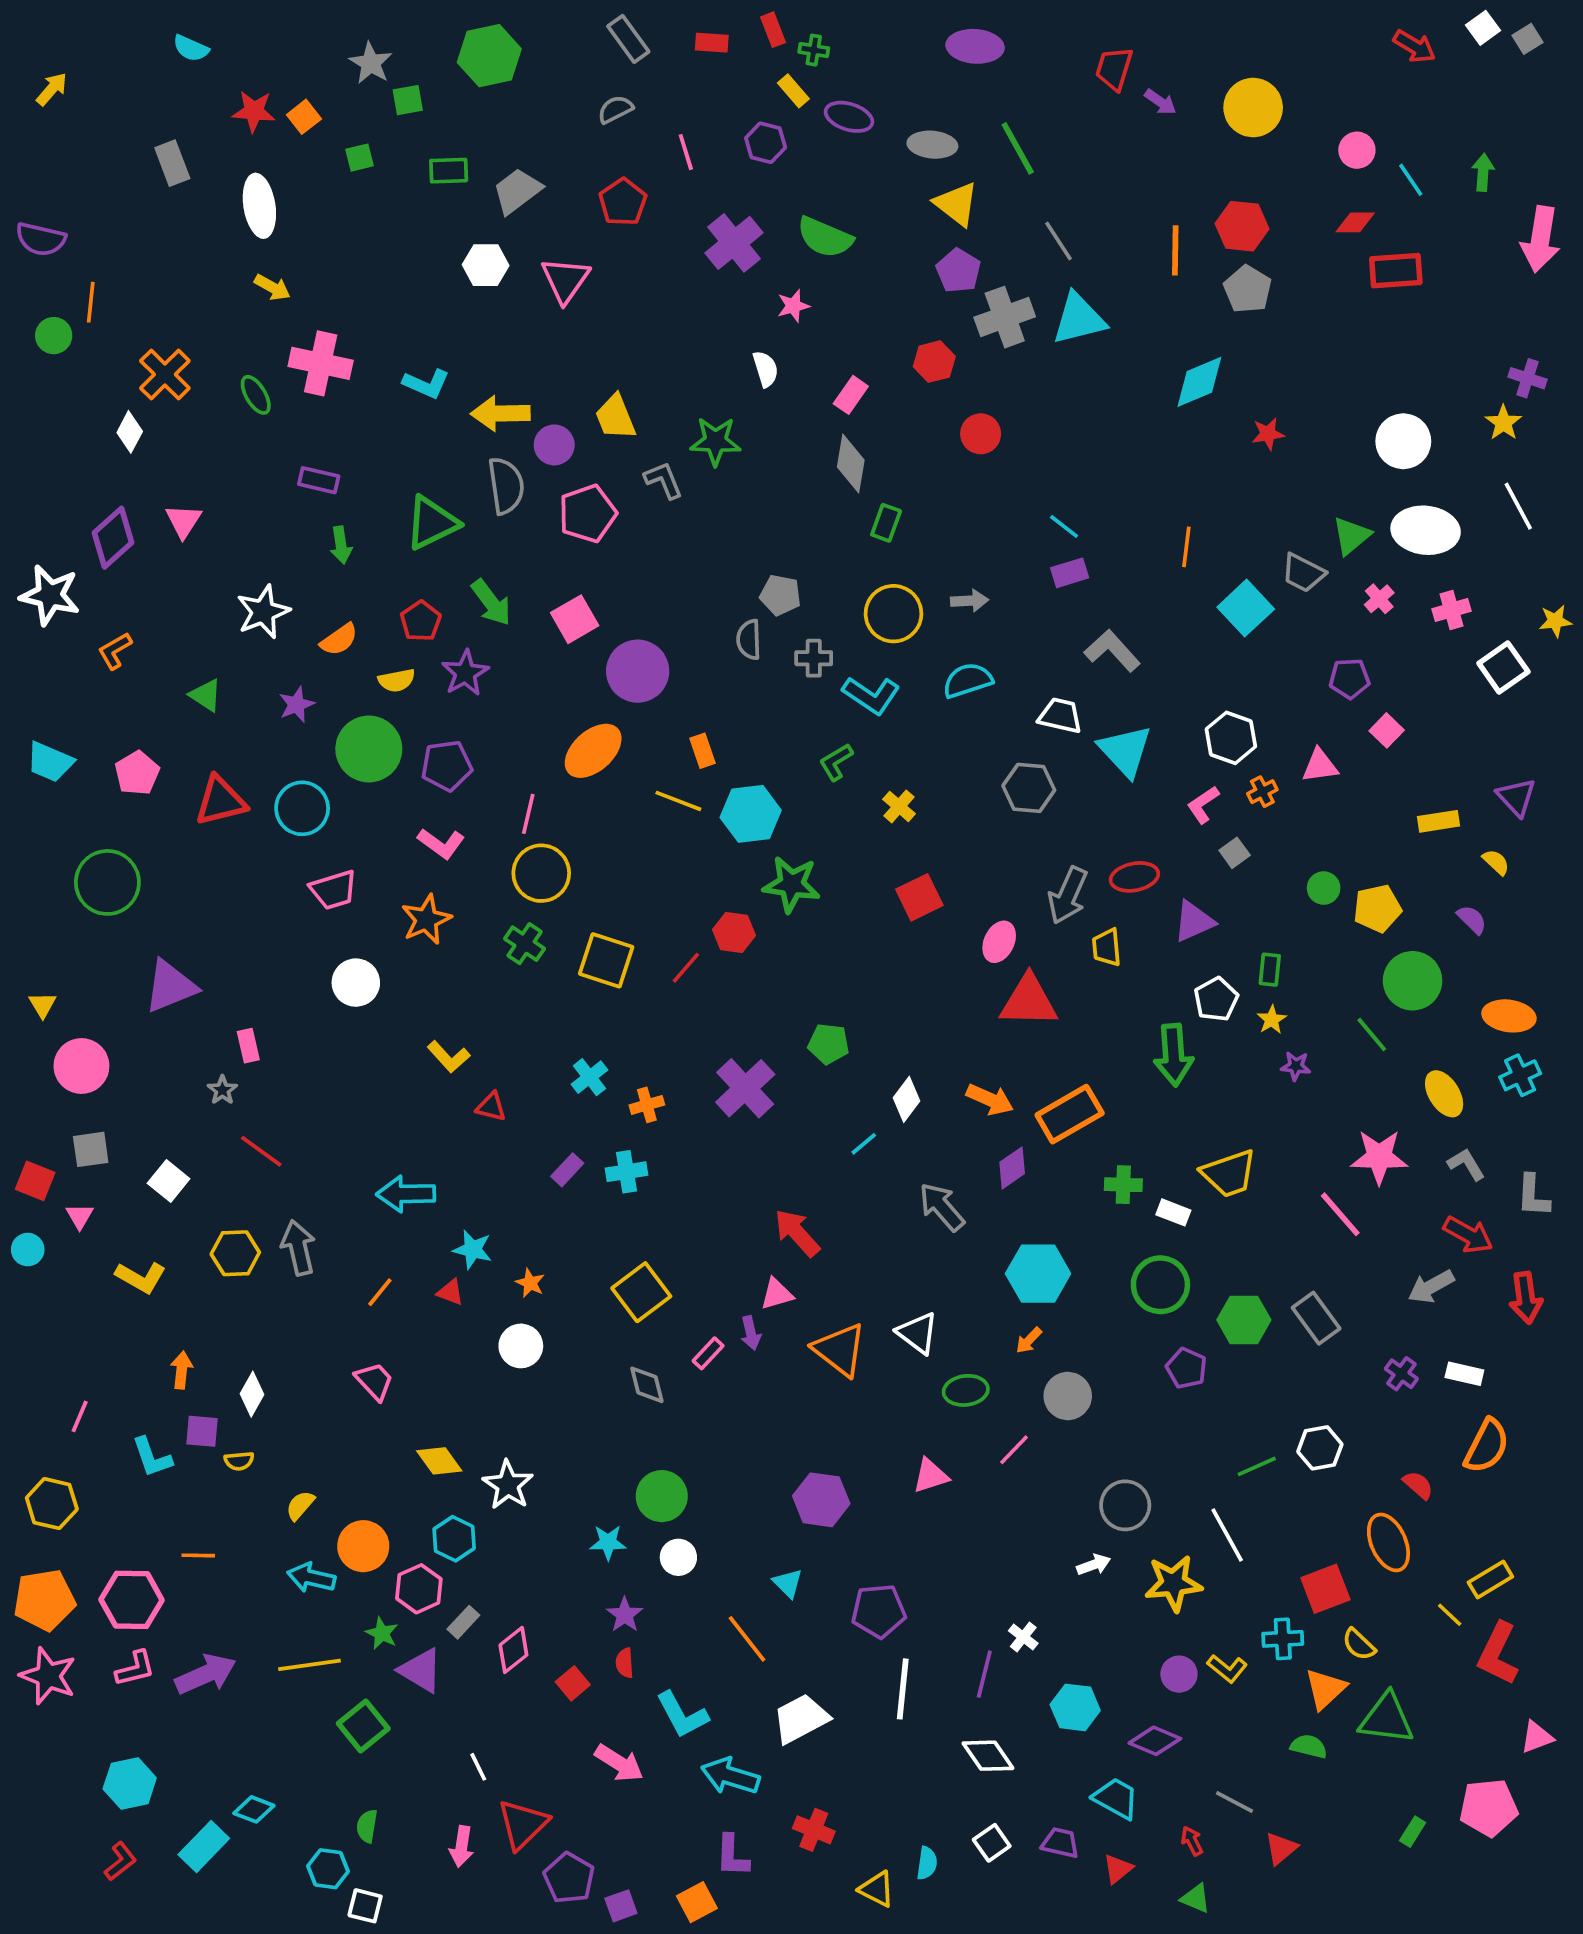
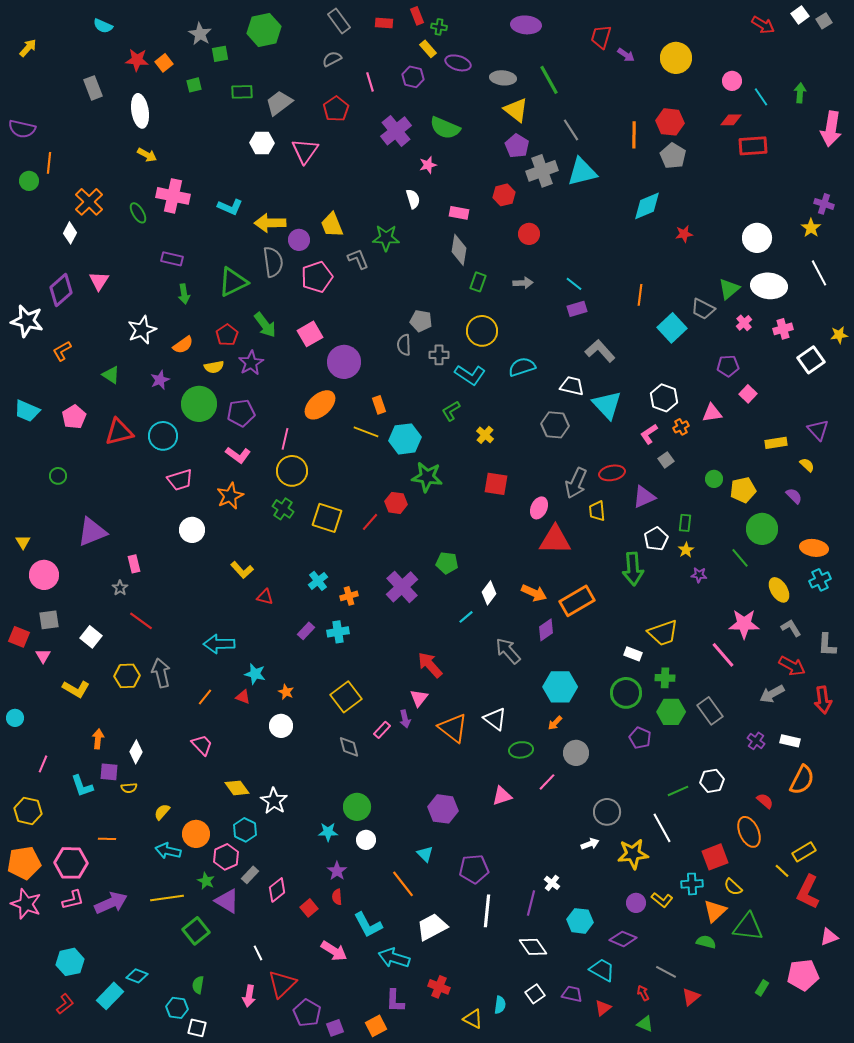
pink rectangle: (851, 395) -> (459, 213), turned 66
gray arrow: (969, 601) -> (523, 283), moved
green circle: (107, 882) -> (58, 476), size x0.5
red square: (919, 897) -> (496, 484), turned 35
green cross: (1123, 1185) -> (665, 678), moved
cyan circle: (28, 1250) -> (15, 718), moved
pink triangle: (777, 1294) -> (419, 698), turned -36

